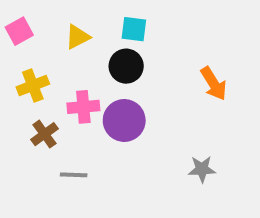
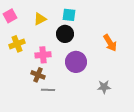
purple circle: (124, 120) -> (76, 62), moved
brown cross: (44, 134) -> (38, 75), moved, turned -32
gray line: (74, 175) -> (48, 90), moved

